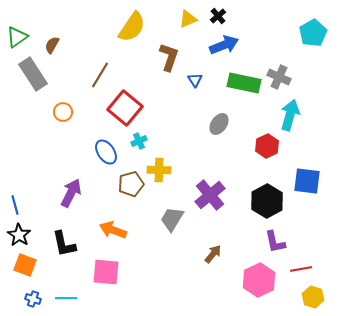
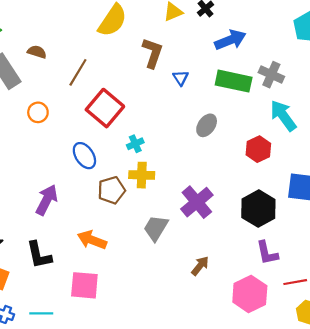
brown semicircle: (52, 45) -> (37, 52), moved, turned 78
blue arrow: (224, 45) -> (230, 40), moved
cyan arrow: (290, 115) -> (283, 116), turned -52
cyan cross: (139, 141) -> (135, 144), moved

